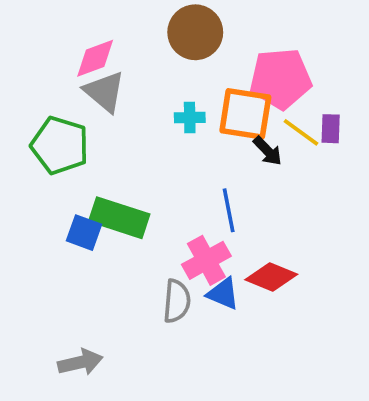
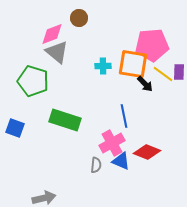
brown circle: (195, 32) -> (79, 18), moved, size x0.6
blue square: (84, 233) -> (15, 128), moved
gray semicircle: (177, 301) -> (96, 165), size x0.7

